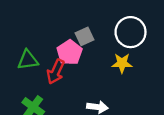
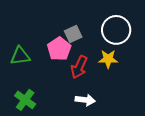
red arrow: (56, 72) -> (79, 67), moved

